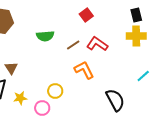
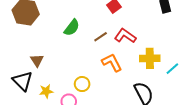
green semicircle: (45, 36) -> (72, 28), turned -48
yellow cross: (136, 36) -> (150, 58), moved

